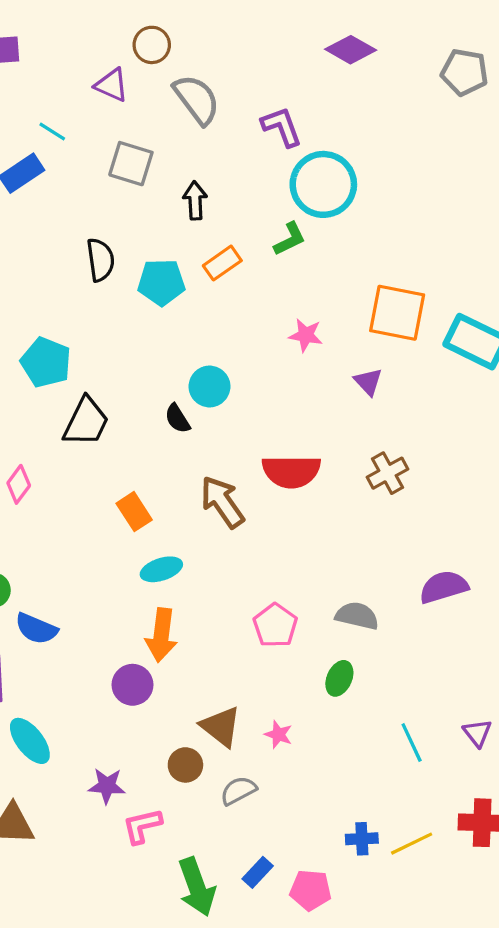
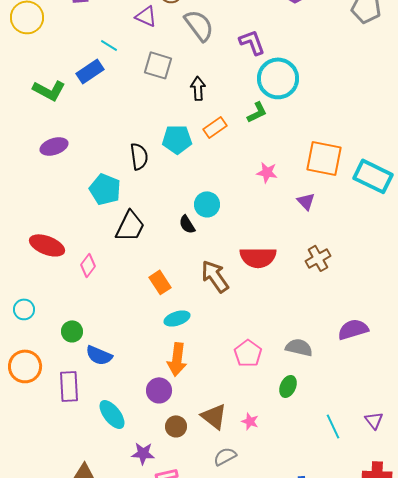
black semicircle: (100, 260) -> (139, 156), moved
cyan ellipse: (30, 741) -> (112, 414), moved
brown circle: (185, 765) -> (176, 426), moved

